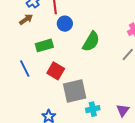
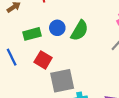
blue circle: (65, 24) -> (57, 28), moved

